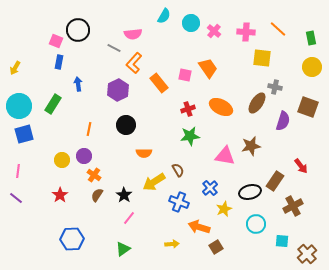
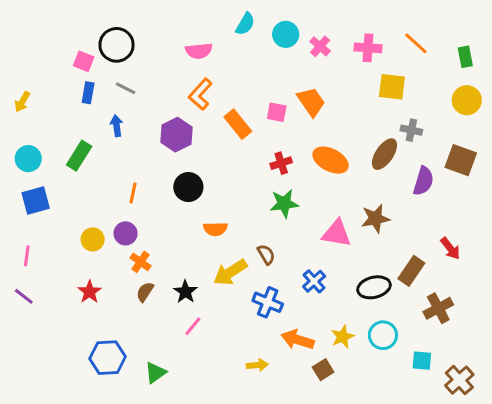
gray line: (114, 48) -> (126, 88), moved
cyan circle: (19, 106) -> (28, 159), size x0.7
yellow star: (224, 209) -> (343, 337), moved
green triangle: (123, 249) -> (155, 373), moved

